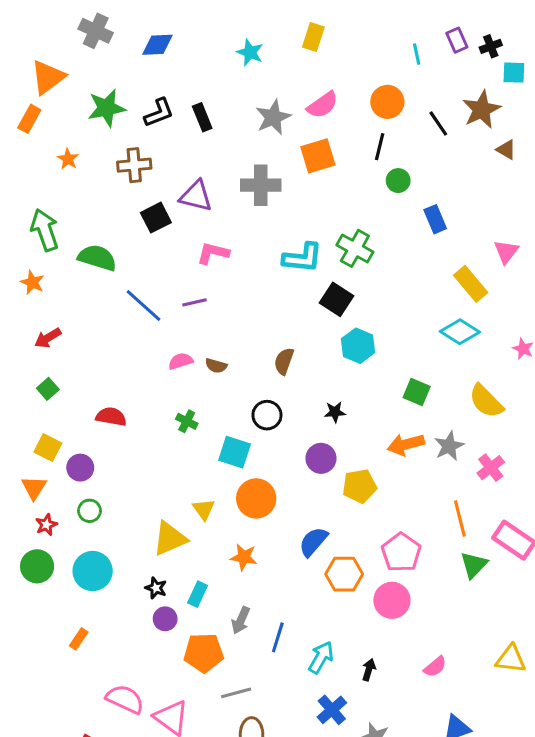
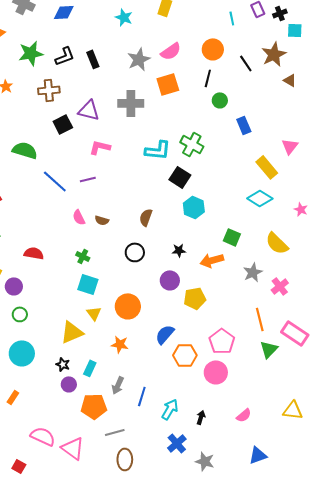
pink semicircle: (181, 361) -> (79, 217), turned -98
orange arrow: (406, 444) -> (212, 260), moved
cyan square: (235, 452) -> (88, 284), moved

